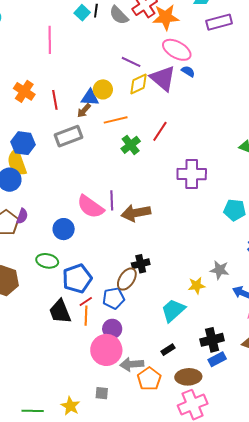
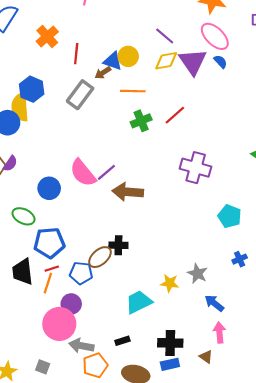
gray rectangle: (69, 136) -> (80, 95), turned -48
purple line: (112, 200) -> (106, 172), turned 36

